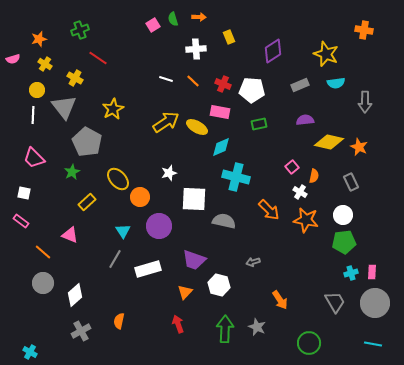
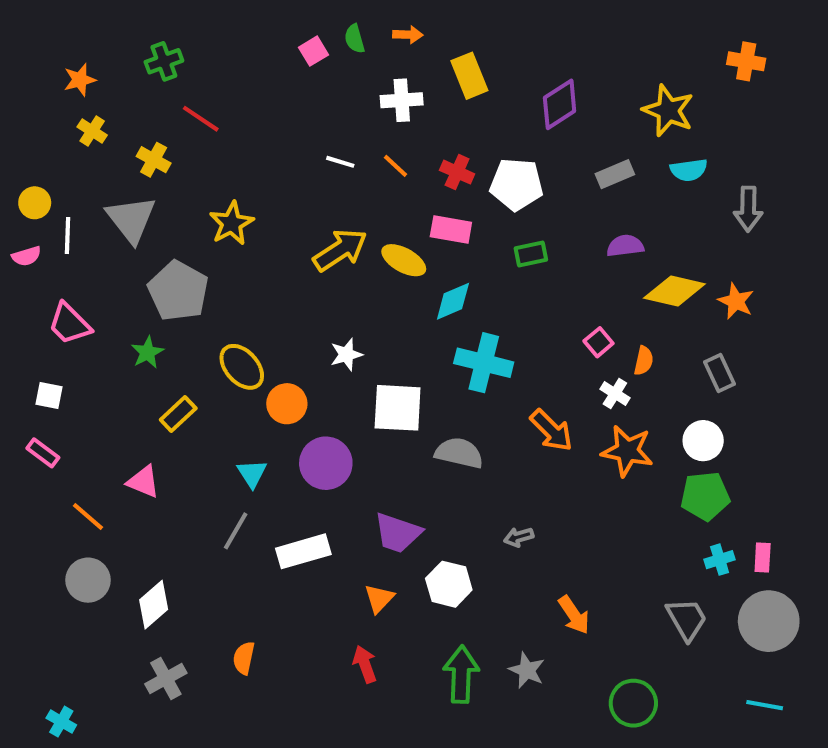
yellow rectangle: (229, 37) -> (469, 76), size x1.5
pink semicircle: (13, 59) -> (26, 256), moved
yellow circle: (37, 90) -> (35, 203), moved

